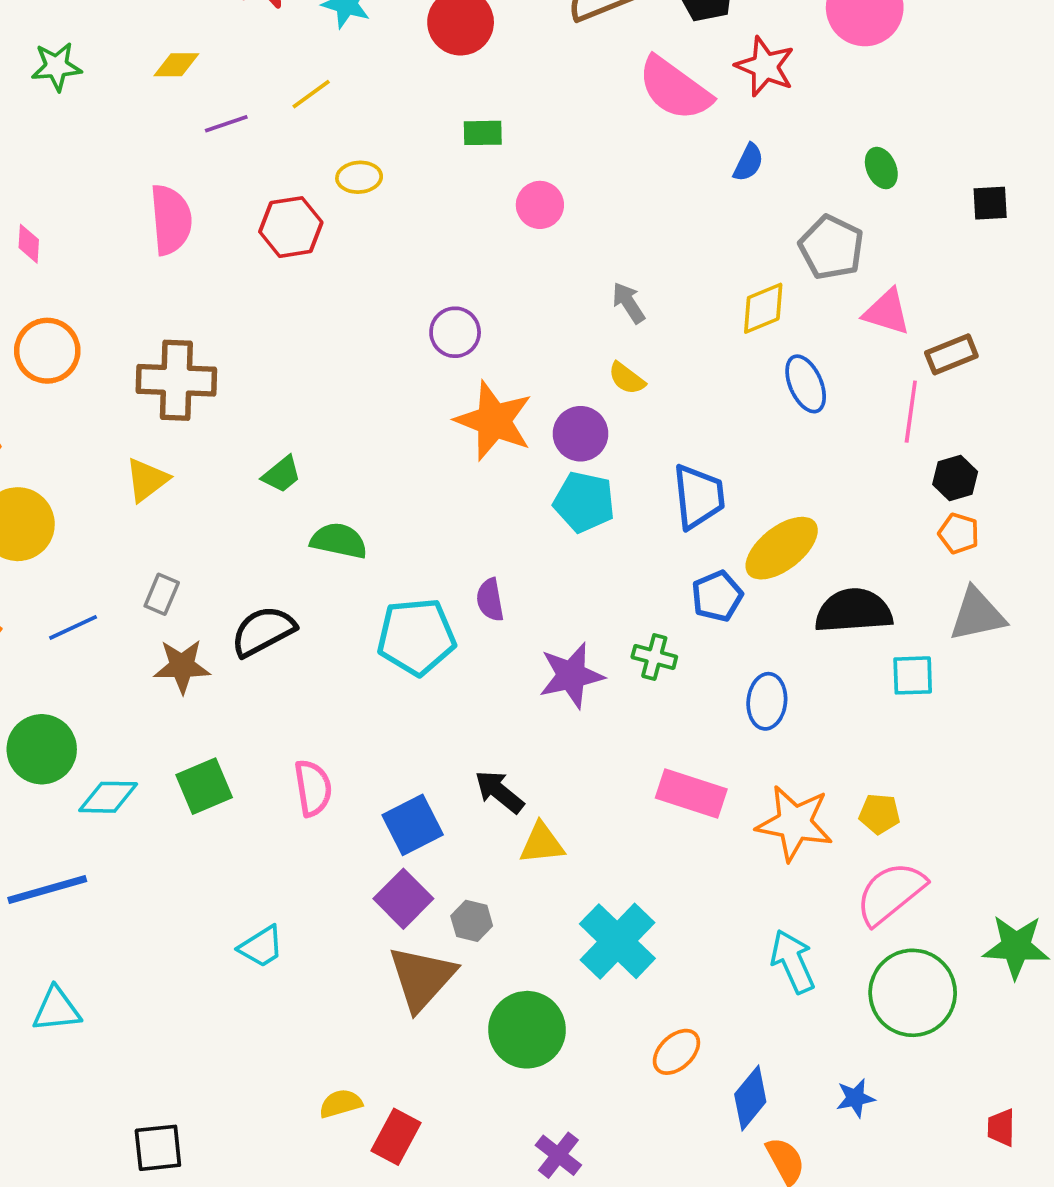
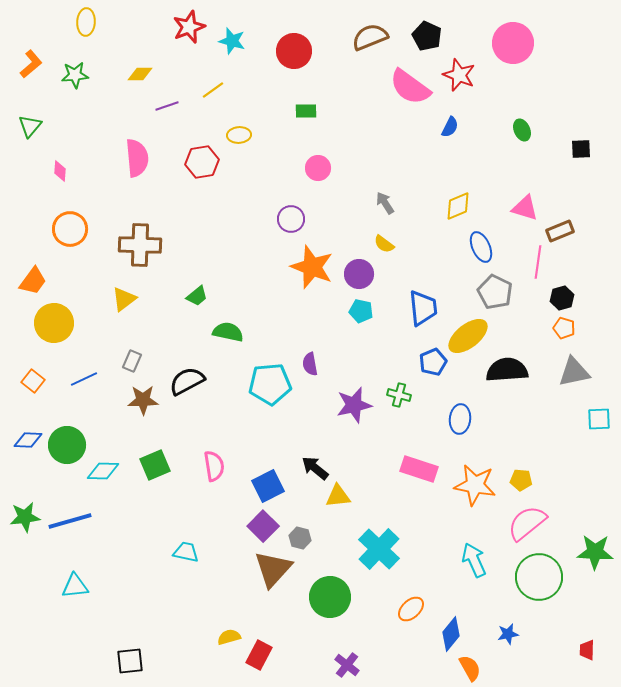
pink circle: (540, 205) -> (318, 168), moved
gray pentagon: (831, 247) -> (495, 292), moved
cyan pentagon: (584, 502) -> (361, 311), size x0.7
cyan square: (913, 675) -> (599, 419), moved
cyan trapezoid: (261, 947) -> (186, 552), turned -136

